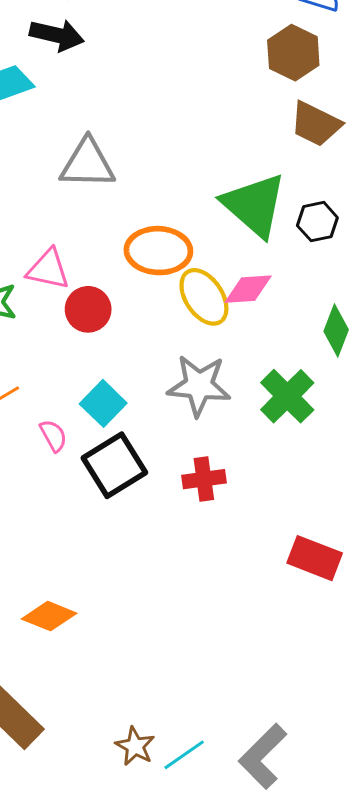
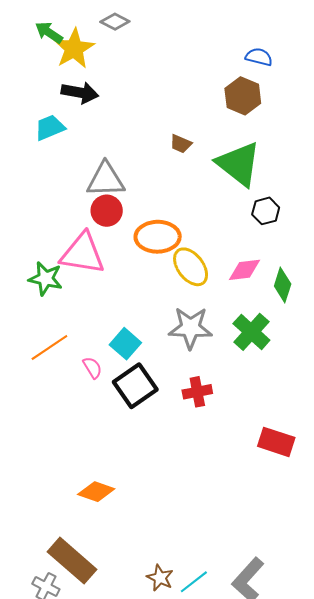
brown trapezoid: (316, 124) -> (181, 144), moved, size x0.6
green triangle: (254, 205) -> (239, 164), moved
pink triangle: (48, 269) -> (83, 254), size x1.5
pink diamond: (248, 289) -> (245, 270), moved
red circle: (88, 309) -> (107, 211), moved

